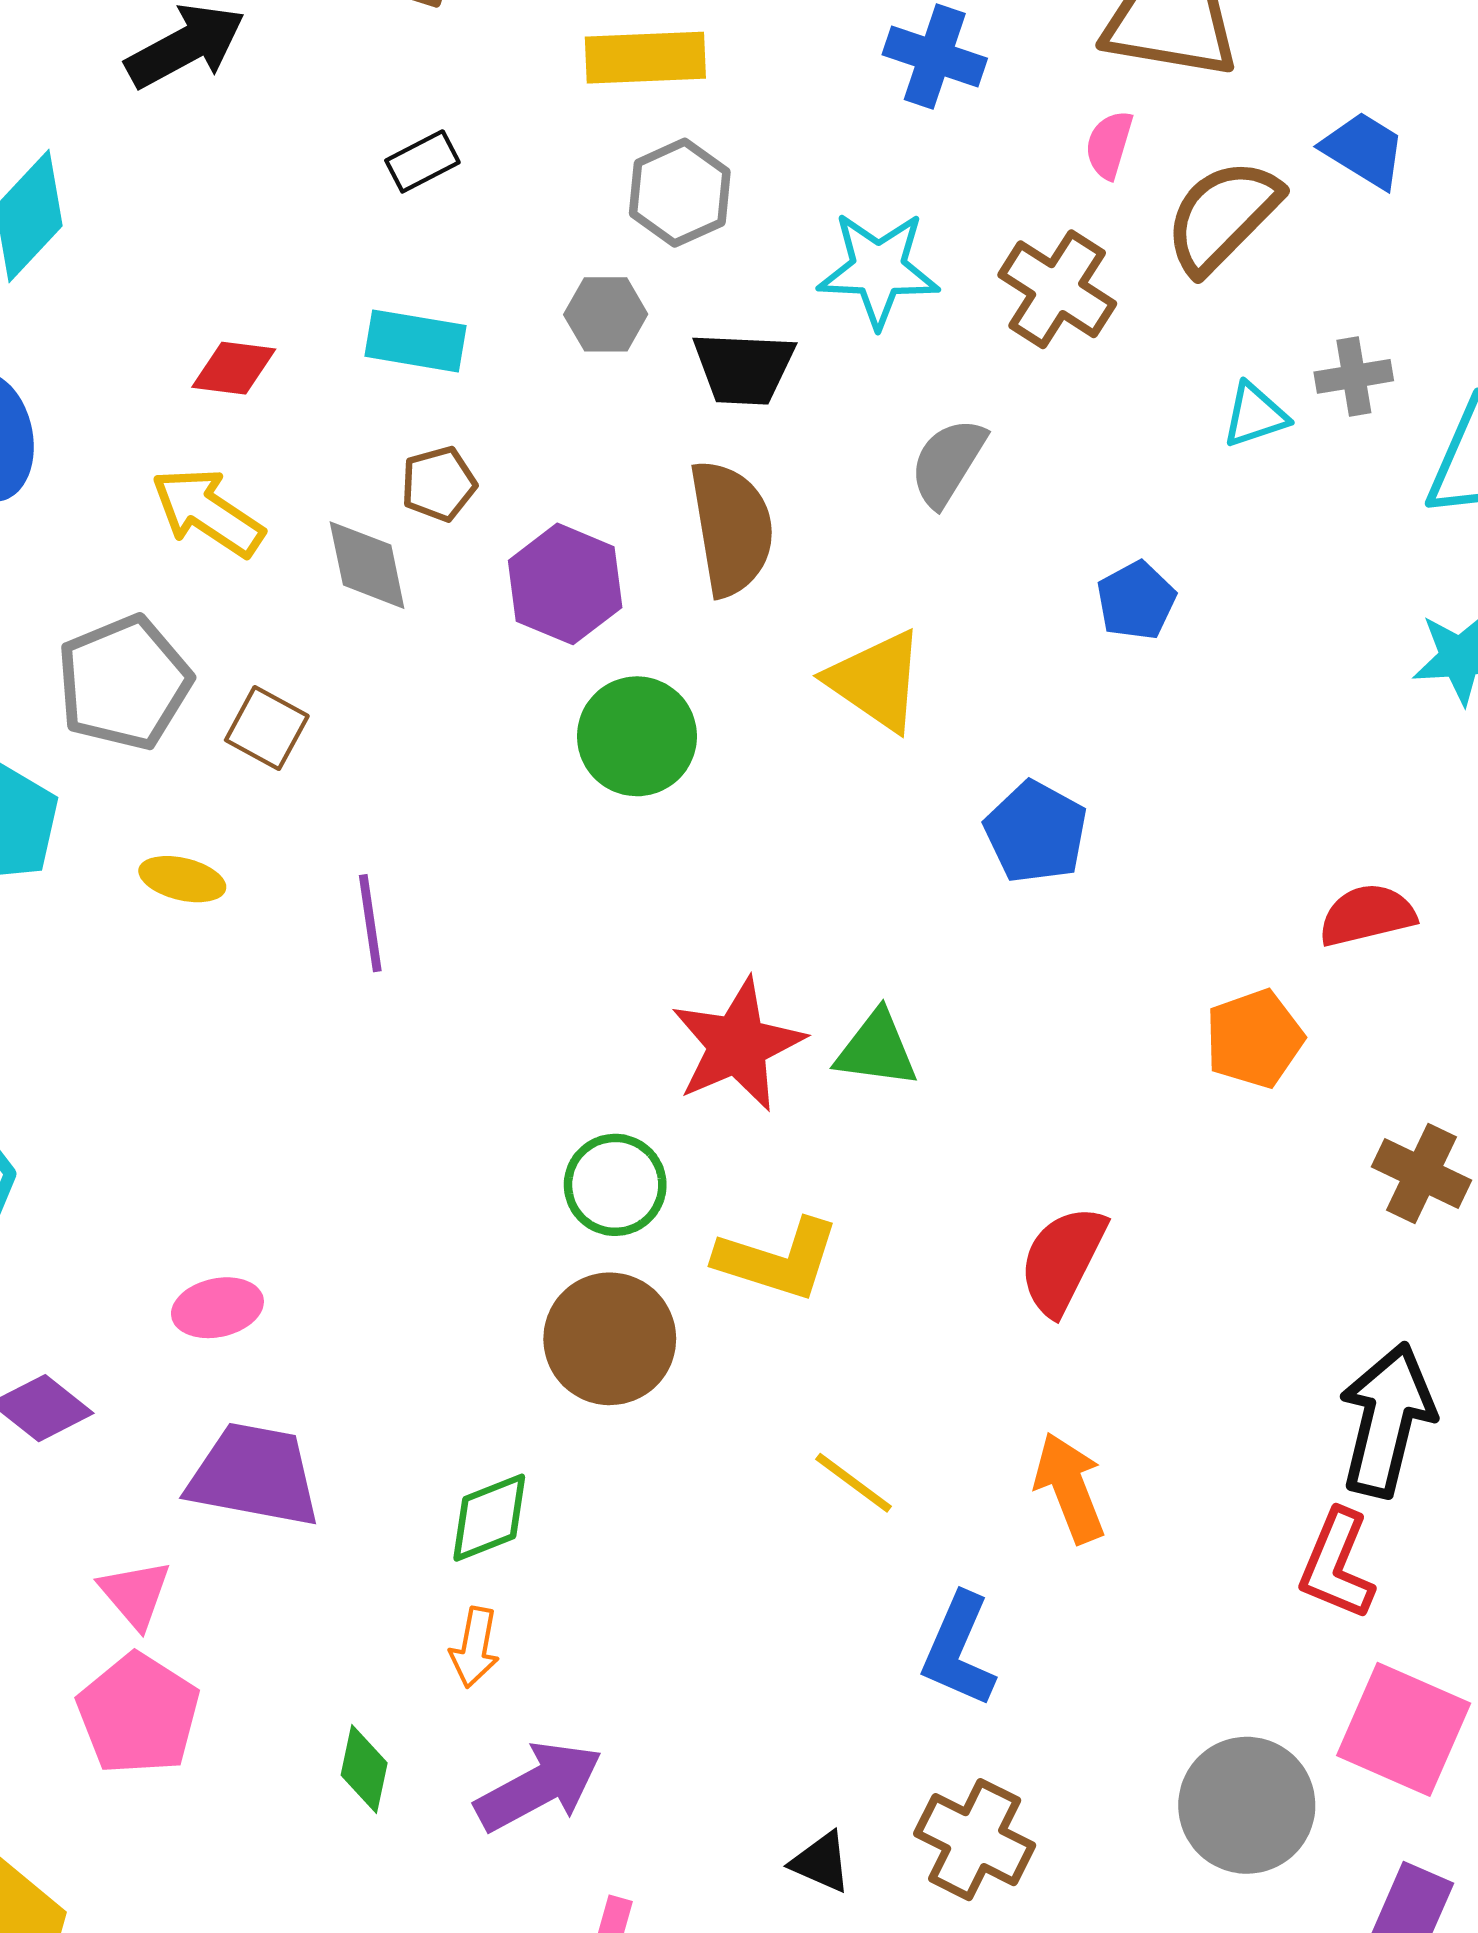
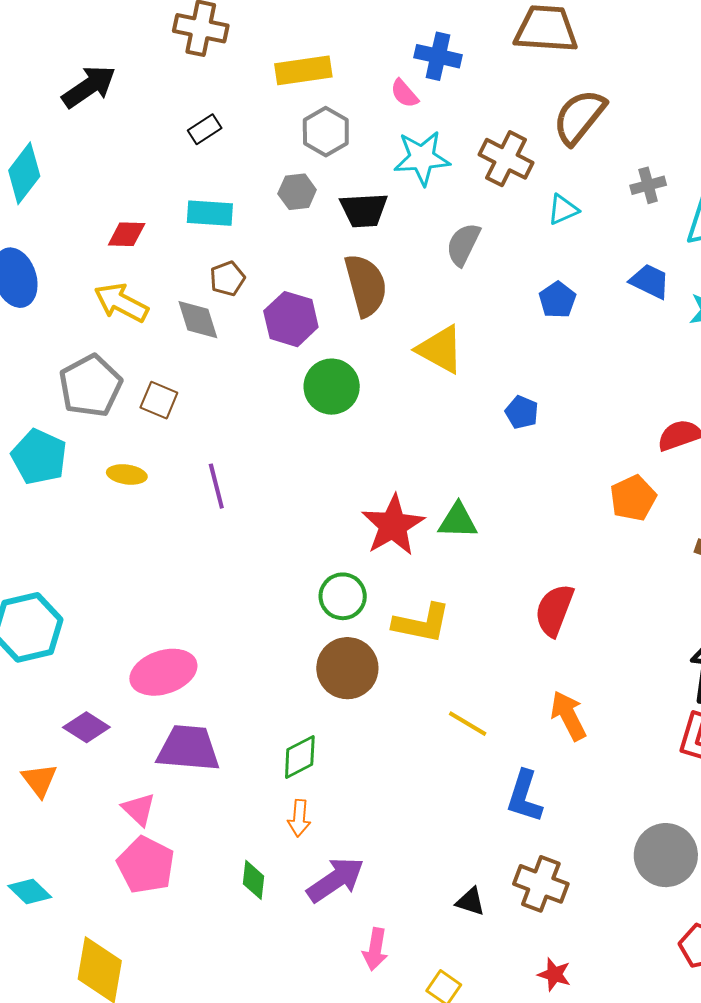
pink semicircle: (1109, 145) -> (404, 94), moved, turned -52
blue trapezoid: (1364, 150) -> (650, 281), moved
cyan triangle: (1255, 415) -> (563, 210), moved
blue pentagon: (1036, 832) -> (522, 412), size x0.7
pink ellipse: (217, 1308) -> (163, 672), size x1.6

